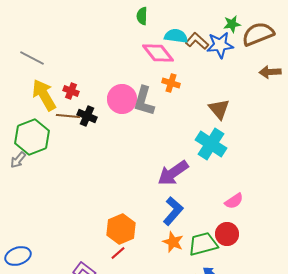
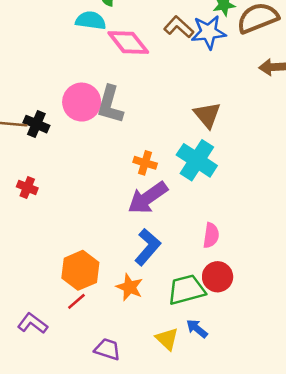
cyan semicircle: (176, 36) -> (91, 20), moved
orange cross: (171, 83) -> (145, 163), moved
red cross: (71, 91) -> (27, 187), moved
pink semicircle: (234, 201) -> (211, 235), moved, turned -48
orange star: (173, 242) -> (130, 287), moved

